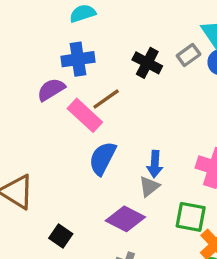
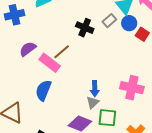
blue cross: (78, 59) -> (14, 15), moved
blue semicircle: (102, 158) -> (43, 90), moved
green square: (191, 217) -> (107, 118), moved

